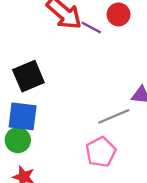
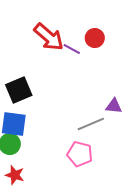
pink pentagon: (101, 152) -> (80, 154), turned -30

